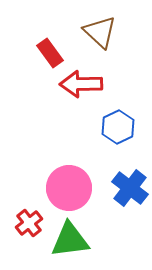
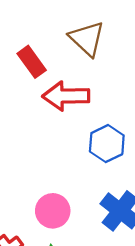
pink circle: (69, 188) -> (53, 211), size x0.7

